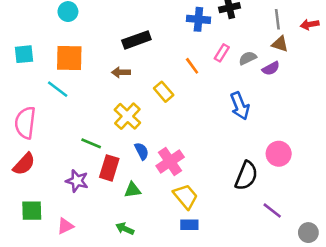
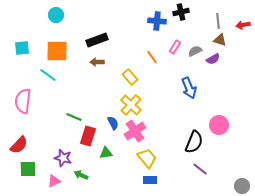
black rectangle: (136, 40) -> (97, 40), moved
yellow cross: (127, 116) -> (131, 105), moved
red semicircle: (24, 164) -> (19, 145), moved
purple star: (77, 181) -> (63, 158), moved
purple line: (272, 211) -> (200, 169), moved
green arrow: (125, 229) -> (81, 175), moved

